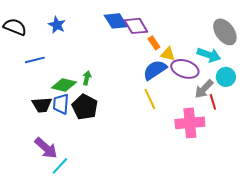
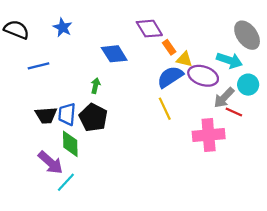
blue diamond: (116, 21) -> (114, 54), moved
green diamond: (64, 85) -> (70, 144), moved, turned 75
red line: (213, 102) -> (234, 112), turned -49

